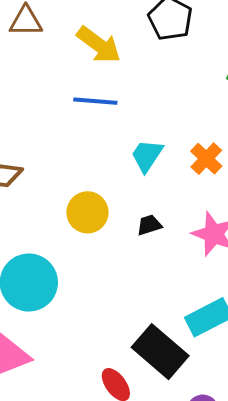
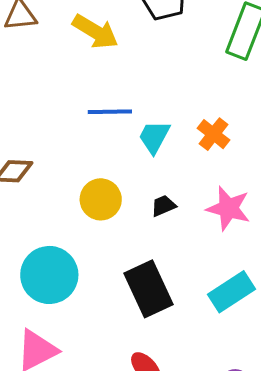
blue line: (95, 101) -> (110, 112), moved
black rectangle: (160, 352) -> (149, 289), moved, turned 30

